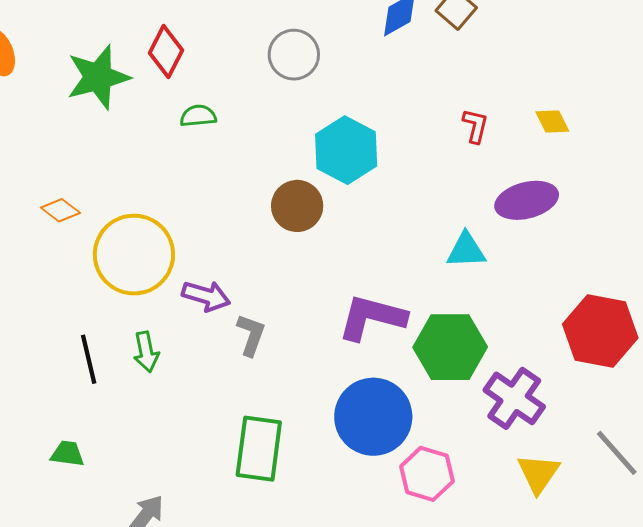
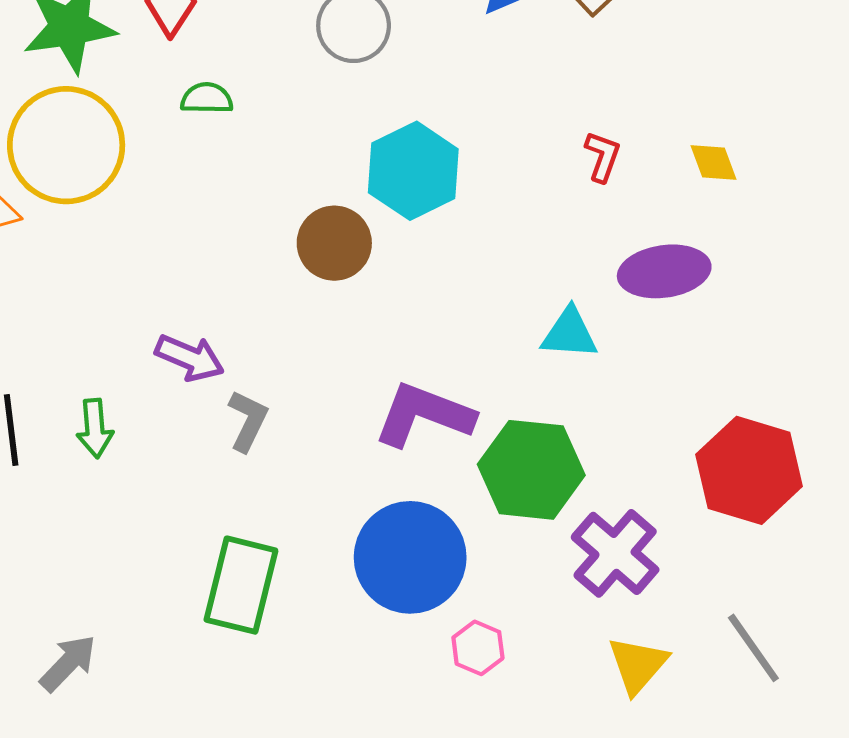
yellow circle: (134, 255) -> (66, 145), moved
pink hexagon: (427, 474) -> (478, 648), size x0.7

